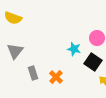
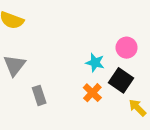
orange cross: (56, 77) -> (92, 93), moved

